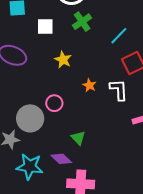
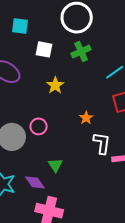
orange star: (89, 85) -> (86, 118), moved
white L-shape: (119, 90) -> (102, 143), moved

